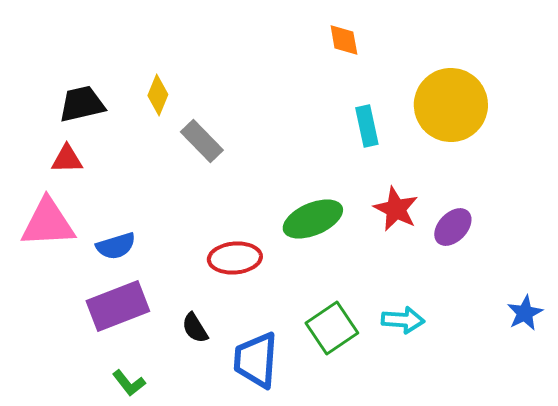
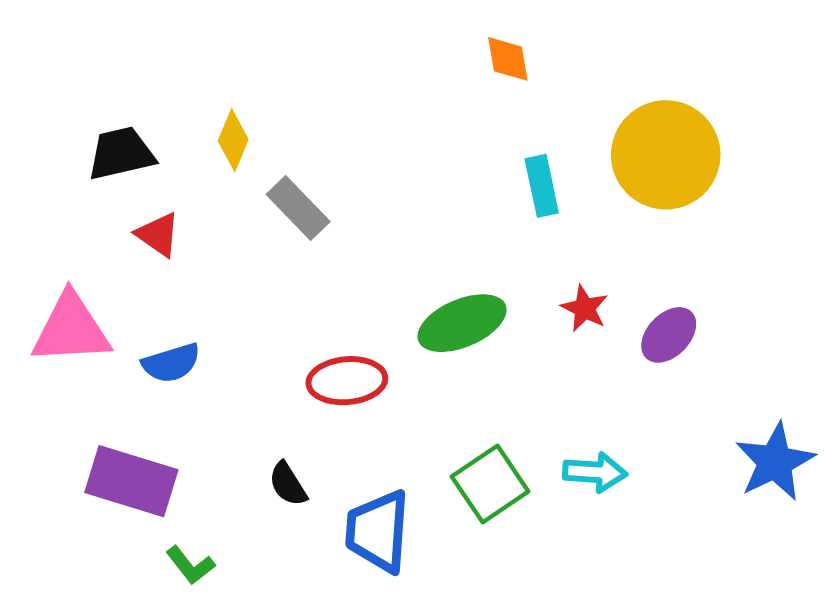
red triangle: (67, 159) -> (158, 235), moved, turned 36
red star: (396, 209) -> (585, 308), size x0.7
purple rectangle: (118, 306) -> (131, 481), moved, turned 38
blue star: (525, 313) -> (775, 462), size x1.5

